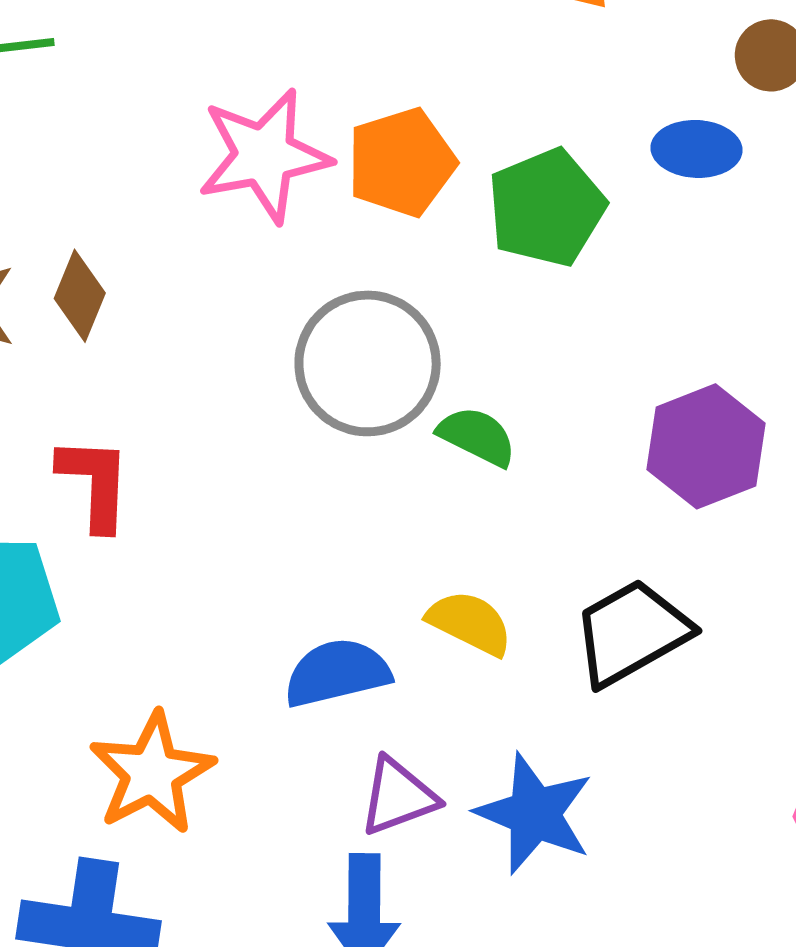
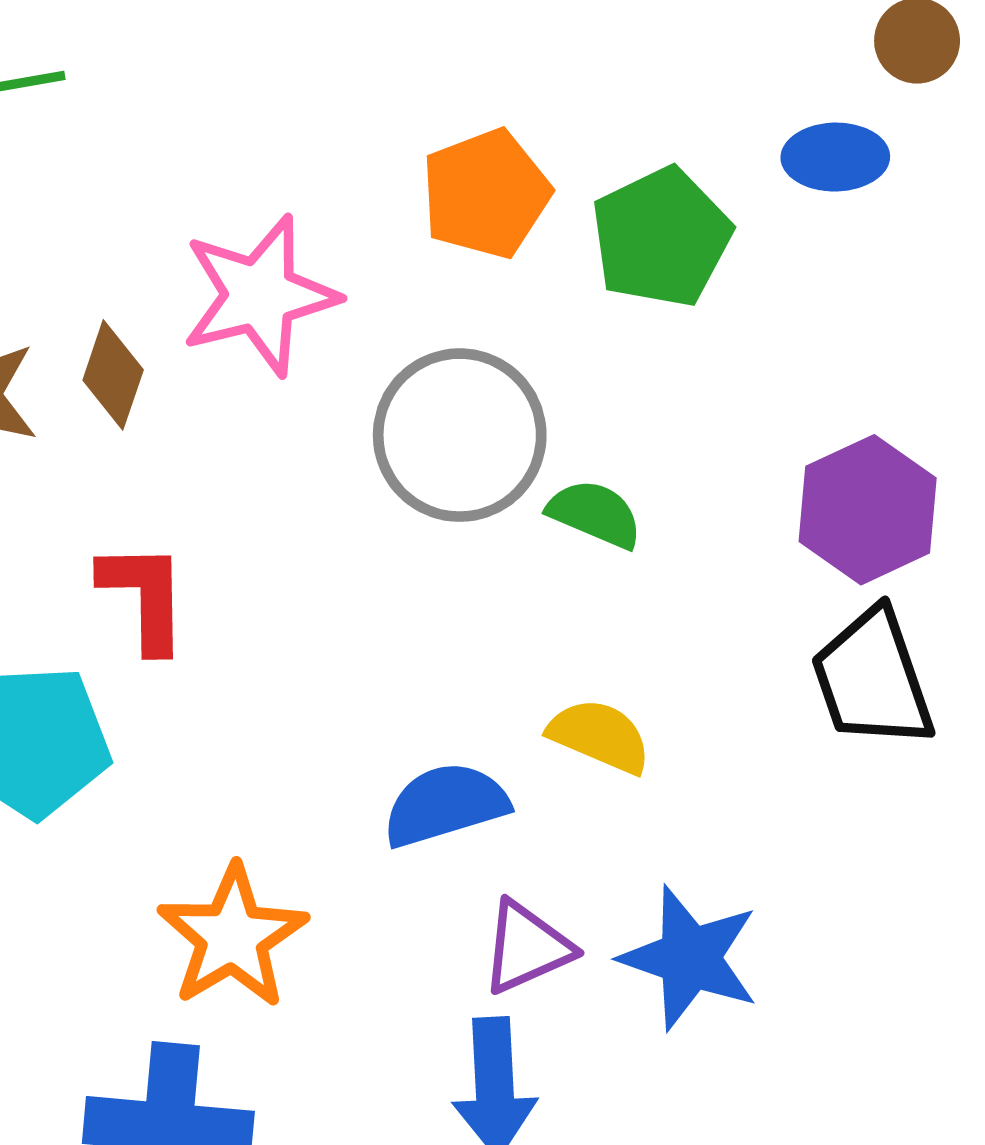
pink star: (264, 155) -> (260, 295), moved
black trapezoid: (632, 632) -> (872, 679), moved, turned -76

